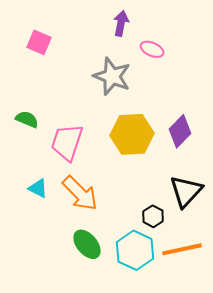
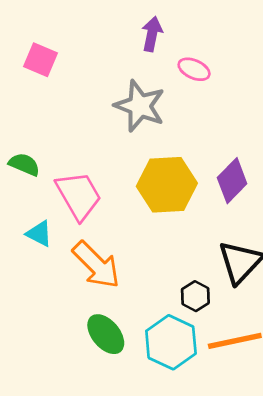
pink trapezoid: (67, 142) -> (79, 196), turned 132
cyan triangle: (38, 188) -> (39, 234), moved

